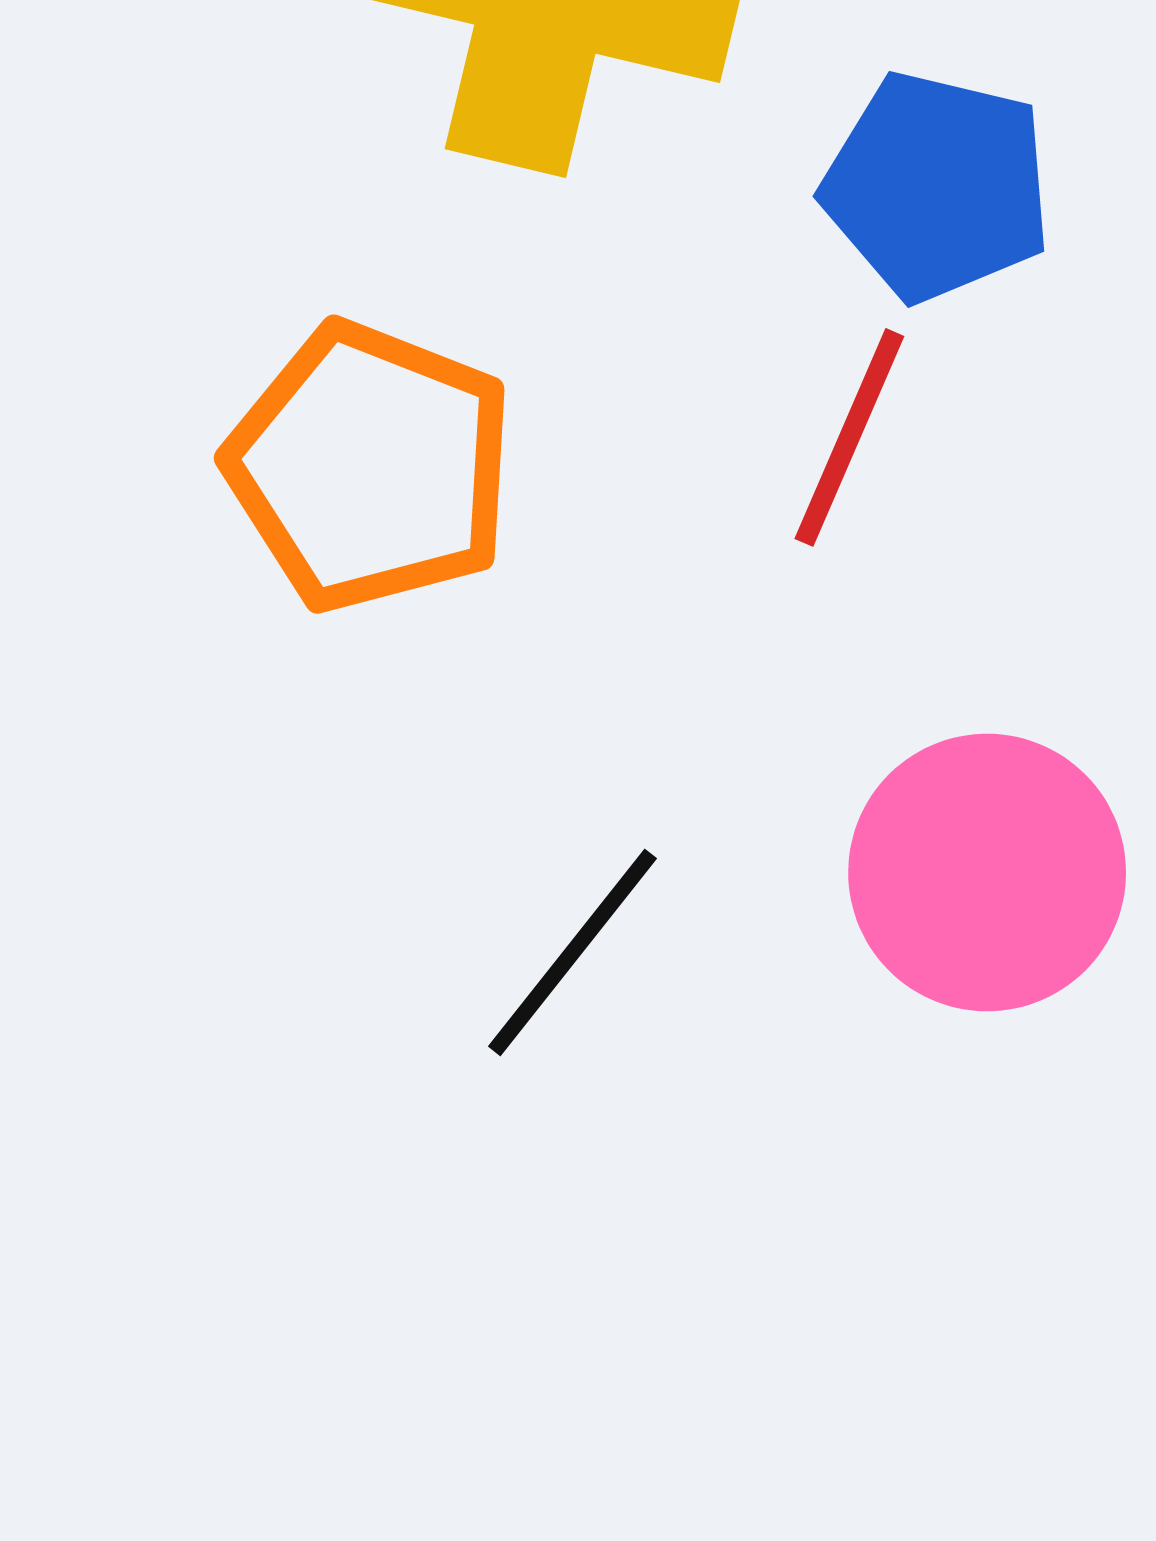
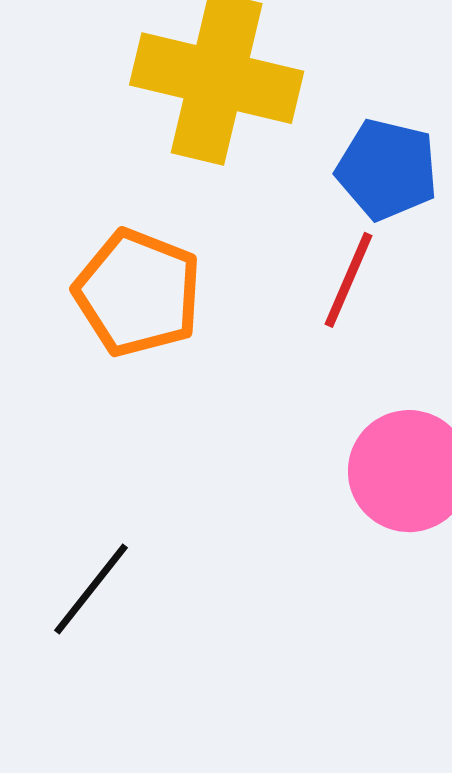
black line: (572, 952) -> (91, 589), moved

